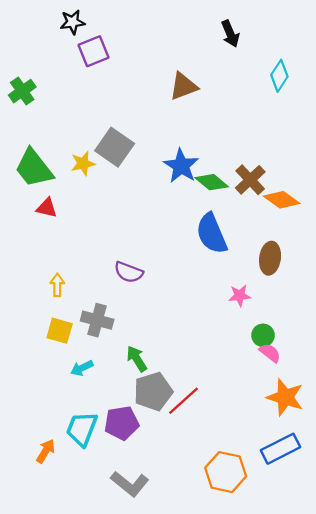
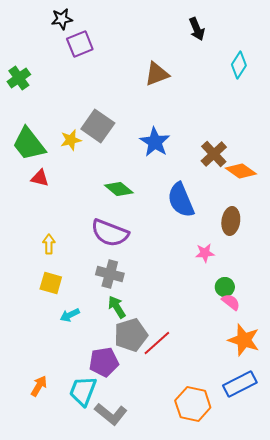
green diamond: (212, 182) -> (119, 189), moved
purple semicircle: (129, 272) -> (110, 233), size x1.5
gray cross: (97, 320) -> (110, 274), moved
cyan trapezoid: (82, 429) -> (83, 391), moved

